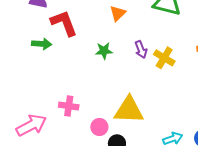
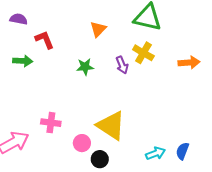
red L-shape: (64, 23) -> (45, 40), size x0.7
yellow cross: (164, 58) -> (143, 53), moved
yellow triangle: (129, 110) -> (111, 126), turned 32

